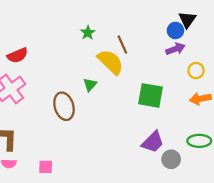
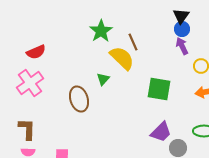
black triangle: (187, 20) -> (181, 16), moved
green star: (88, 33) -> (101, 31), size x1.6
purple arrow: (175, 49) -> (182, 46), turned -96

